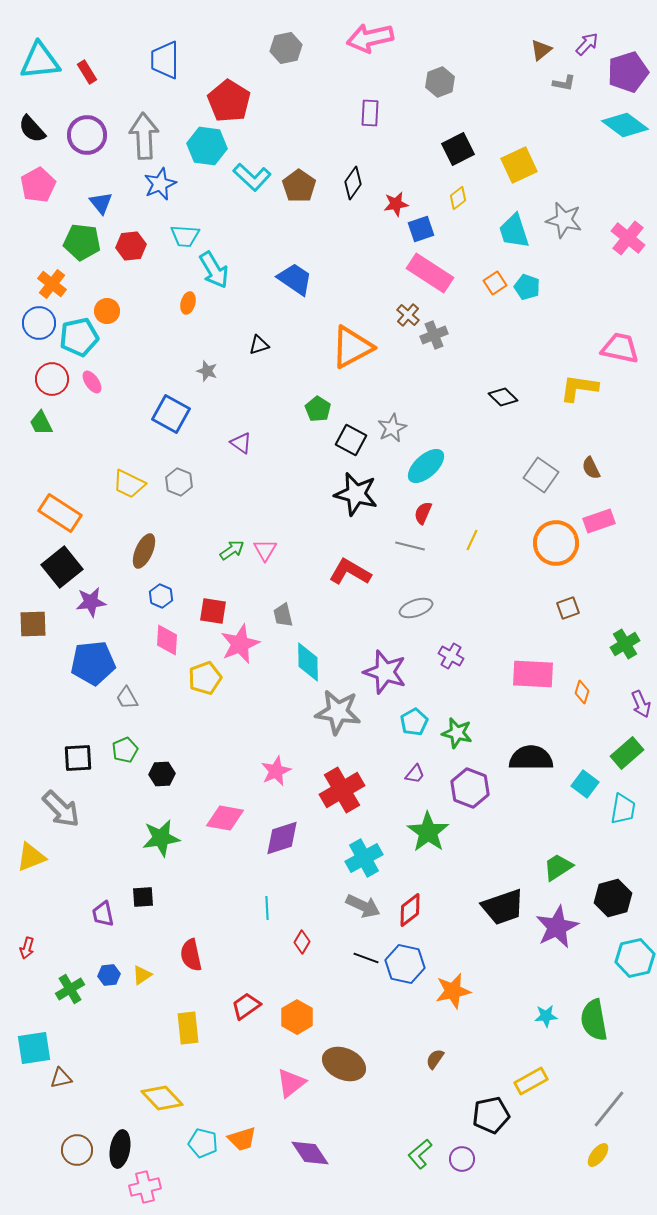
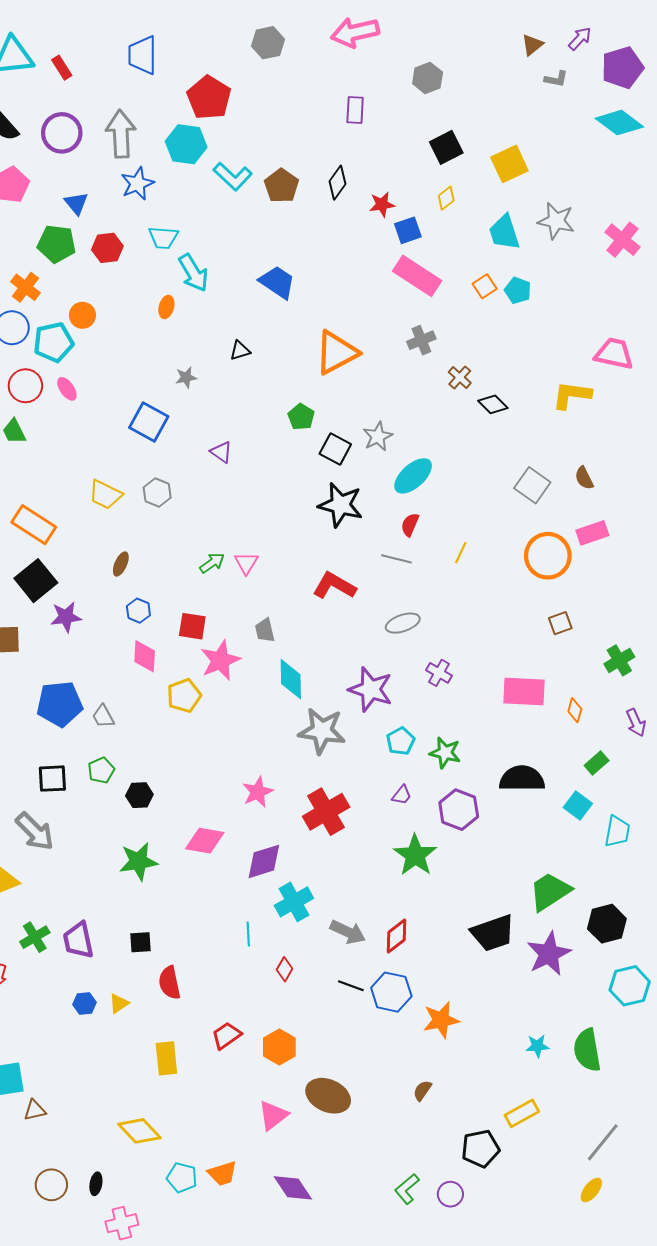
brown cross: (408, 315) -> (460, 377), moved
gray star: (207, 371) -> (186, 377), turned -30
brown ellipse: (144, 551) -> (121, 564), size x0.7
blue pentagon: (93, 663) -> (60, 704), moved
green rectangle: (627, 753) -> (597, 763), moved, size x0.7
cyan cross: (364, 858) -> (294, 902), moved
green trapezoid: (558, 867) -> (550, 892), size x1.4
black square: (143, 897) -> (141, 942), moved
purple trapezoid: (103, 914) -> (78, 940), size x1.4
green cross: (70, 989) -> (35, 937), moved
black ellipse: (120, 1149) -> (96, 1184), size x0.6

